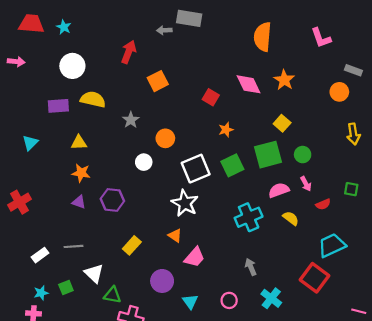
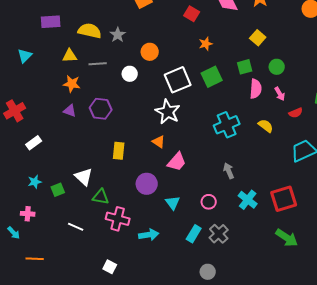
yellow semicircle: (93, 99) -> (90, 31), moved
green square: (268, 155) -> (245, 67), size x0.6
pink semicircle: (279, 190) -> (256, 89), moved, turned 114
yellow rectangle: (132, 245) -> (119, 151), turned -36
gray line: (73, 246) -> (98, 64), moved
white rectangle: (40, 255) -> (34, 143), moved
red square: (314, 278) -> (284, 199), moved, turned 36
cyan star: (41, 293) -> (35, 182), moved

